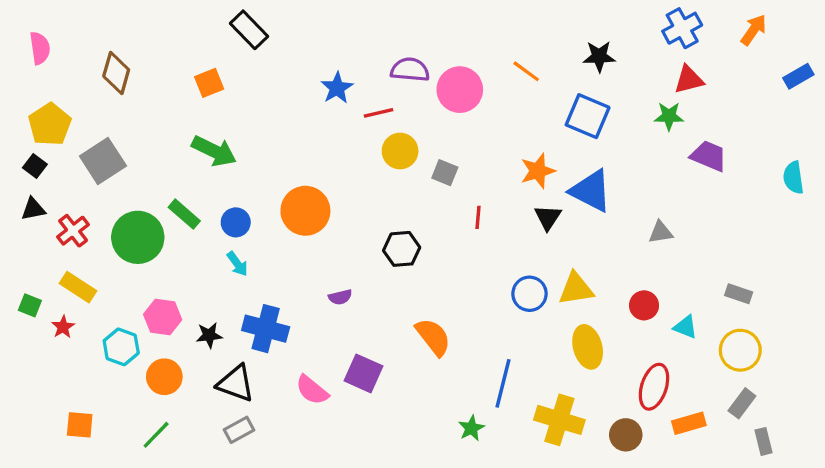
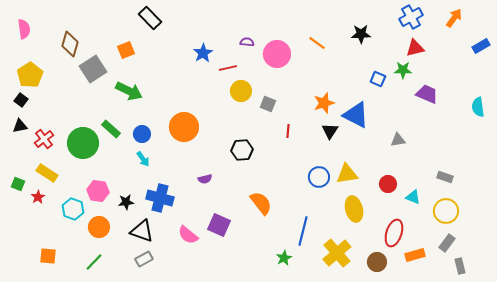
purple semicircle: (410, 70) -> (247, 42), size x0.6
blue square: (588, 116) -> (378, 79), moved, size x0.6
gray square: (103, 161) -> (93, 69), moved
yellow cross: (559, 420) -> (337, 253), turned 32

